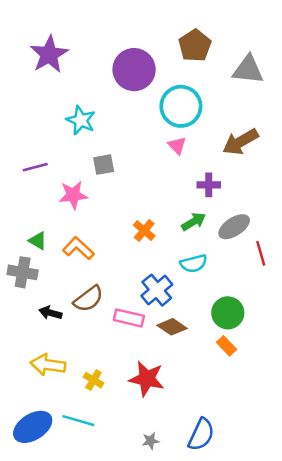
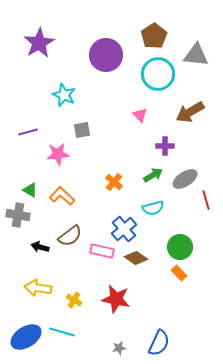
cyan circle: (181, 106) -> (158, 74), moved

